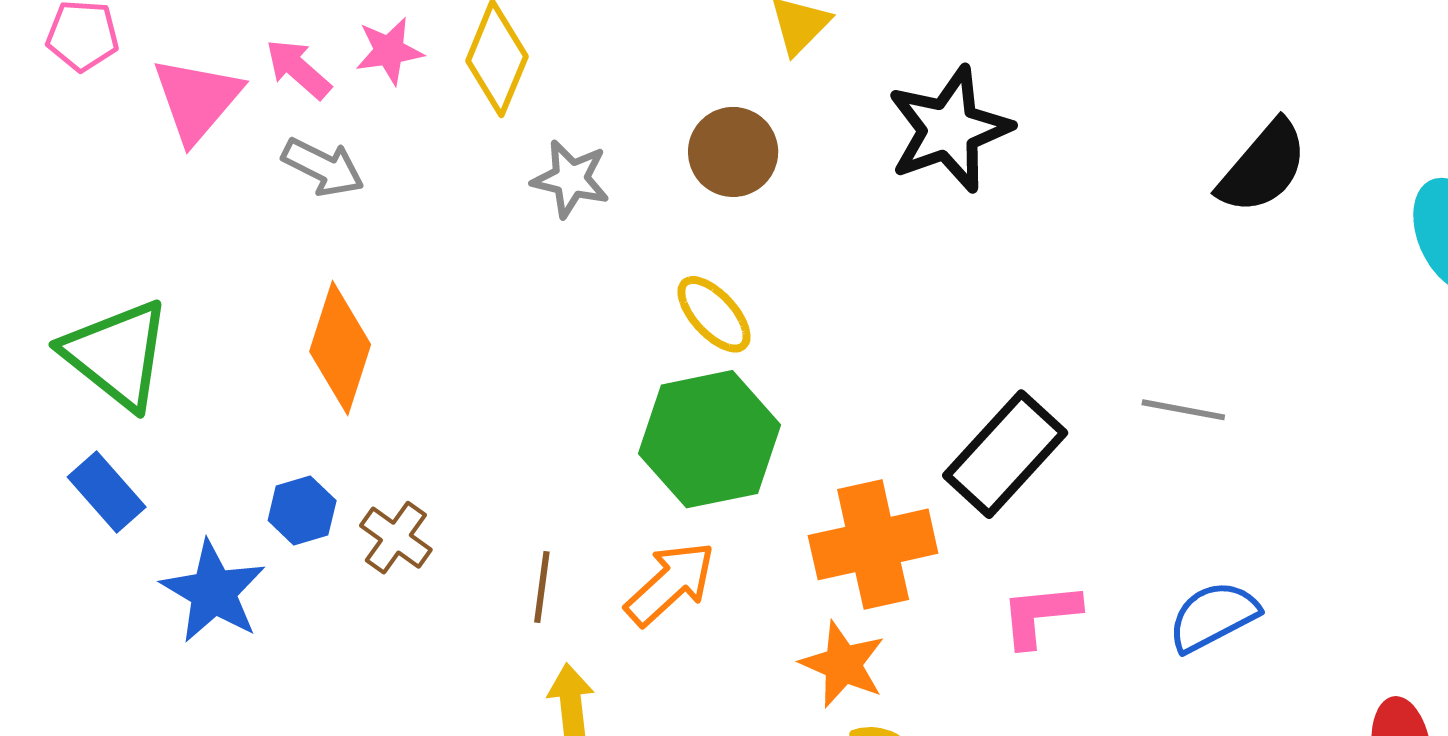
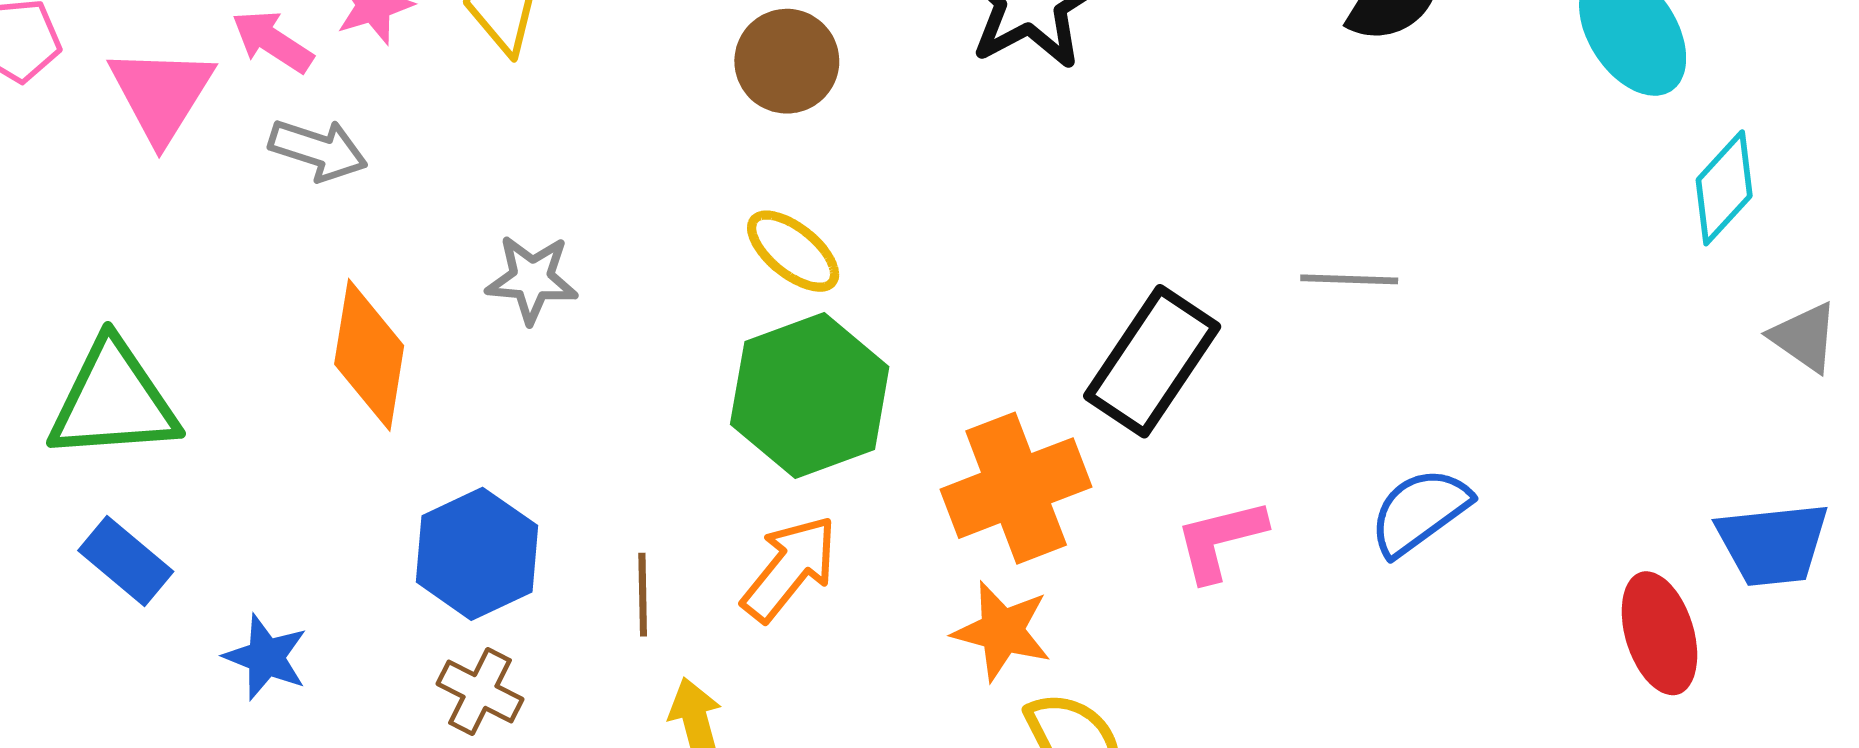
gray star: (571, 179) -> (532, 279), moved
green triangle: (117, 354) -> (113, 401), turned -34
blue hexagon: (302, 510) -> (477, 554), moved, size x1.6
brown cross: (396, 538) -> (480, 691), moved
blue star: (213, 592) -> (266, 657), size x0.7

